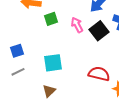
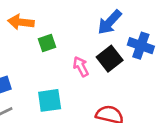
pink arrow: (77, 25) -> (81, 66), moved

